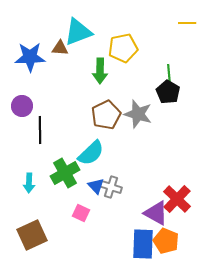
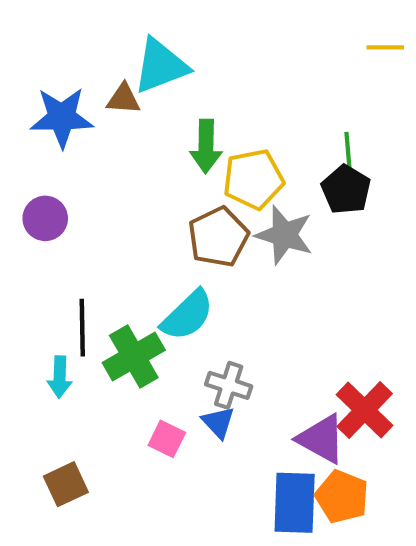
yellow pentagon: (123, 48) -> (253, 179), moved
black line: (40, 130) -> (82, 328), moved
blue triangle: (96, 186) -> (218, 422), moved
brown square: (32, 235) -> (66, 484), size x0.7

